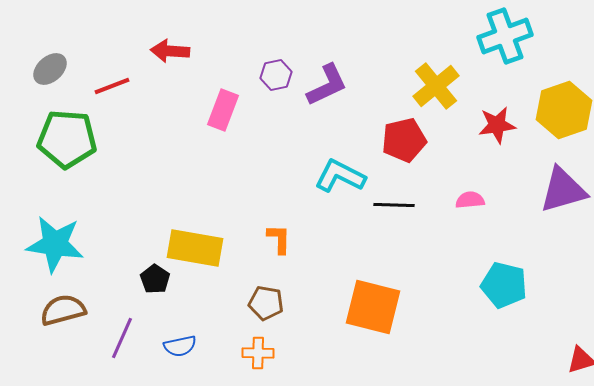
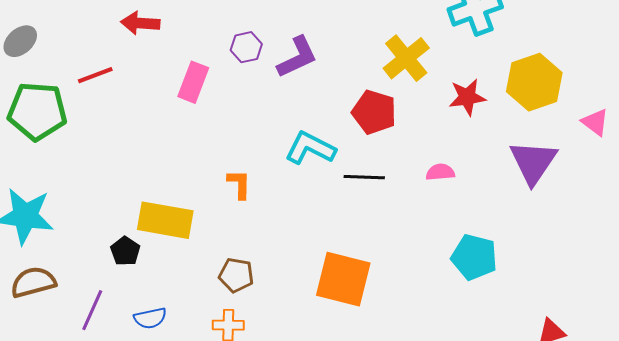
red line: (112, 86) -> (95, 75), moved
red pentagon: (404, 140) -> (374, 112), turned 30
purple triangle: (563, 190) -> (533, 162), turned -40
orange L-shape: (279, 239) -> (239, 184), moved

